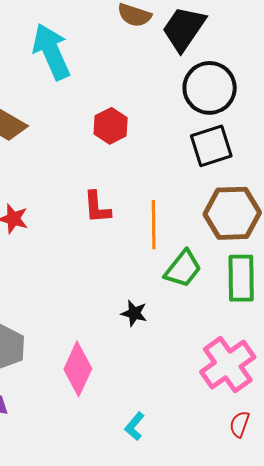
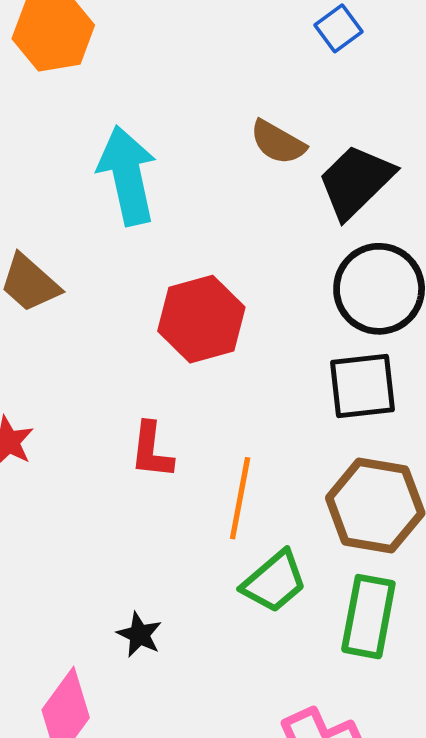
red hexagon: (111, 126) -> (201, 319), size x1.4
black star: (134, 313) -> (139, 635), moved

